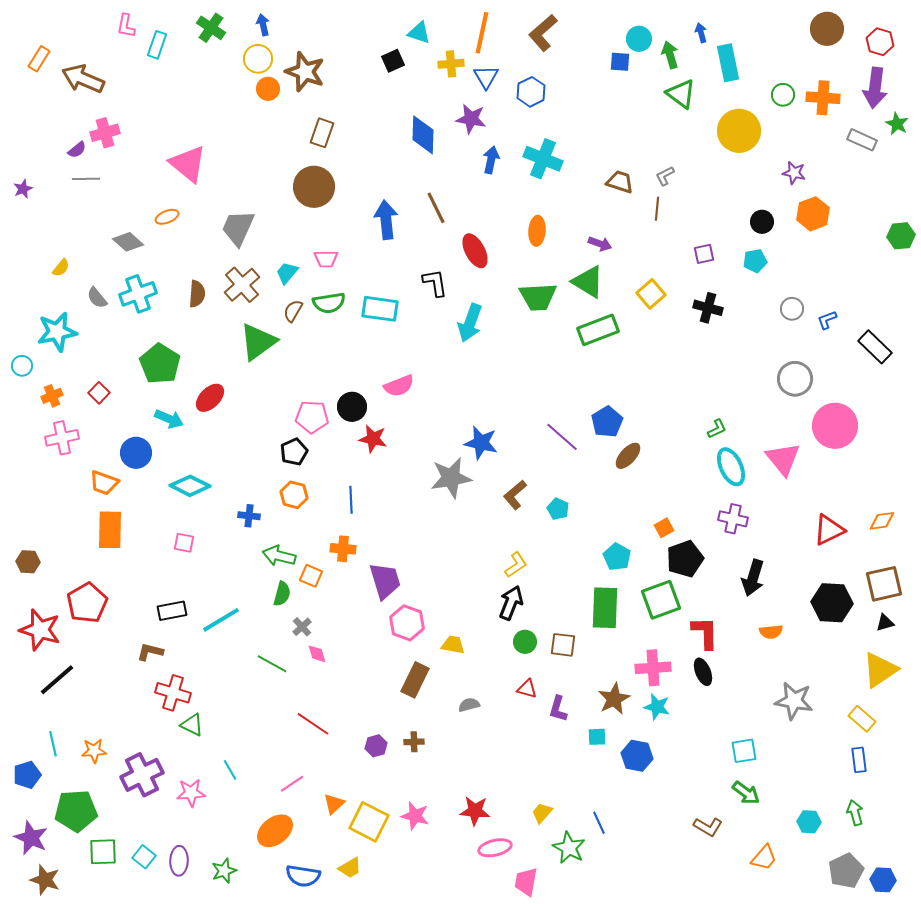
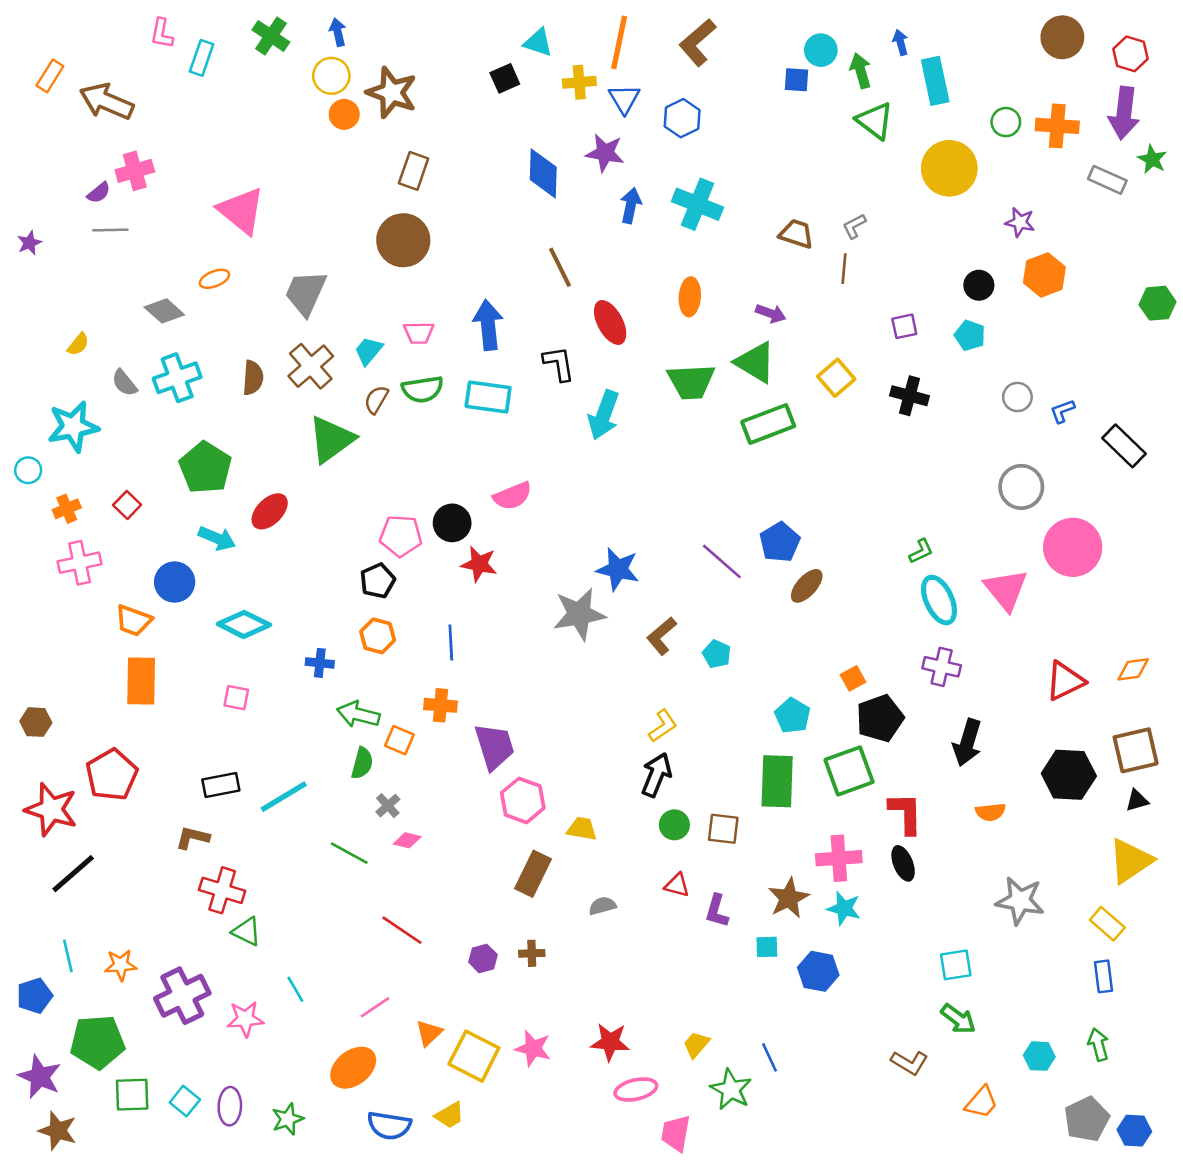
blue arrow: (386, 220) -> (488, 325), moved
cyan pentagon: (755, 261) -> (970, 335), turned 30
pink diamond: (317, 654) -> (407, 840), turned -60

